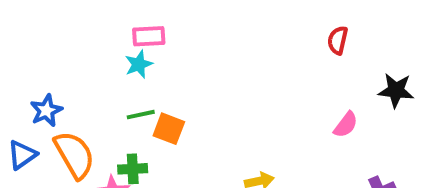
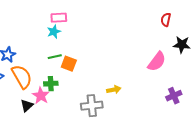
red semicircle: (338, 40) -> (166, 20), moved
pink semicircle: (346, 125) -> (157, 62), size x1.5

